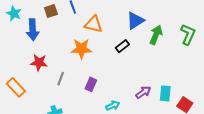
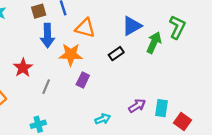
blue arrow: (33, 30) -> (47, 36), moved
green L-shape: (188, 34) -> (177, 27), moved
red star: (39, 62) -> (23, 68), turned 30
purple rectangle: (91, 84) -> (83, 80), moved

